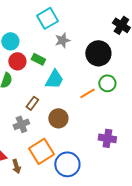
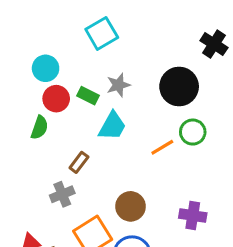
gray star: (62, 40) -> (118, 85), moved
brown circle: (58, 118) -> (131, 206), moved

